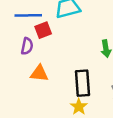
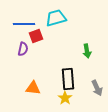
orange triangle: (39, 73) -> (33, 88), moved

